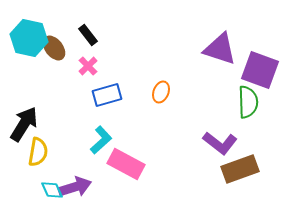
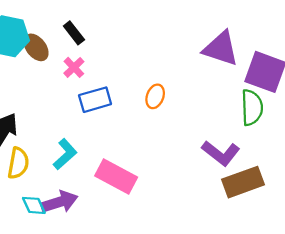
cyan L-shape: (101, 140) -> (65, 154), moved

